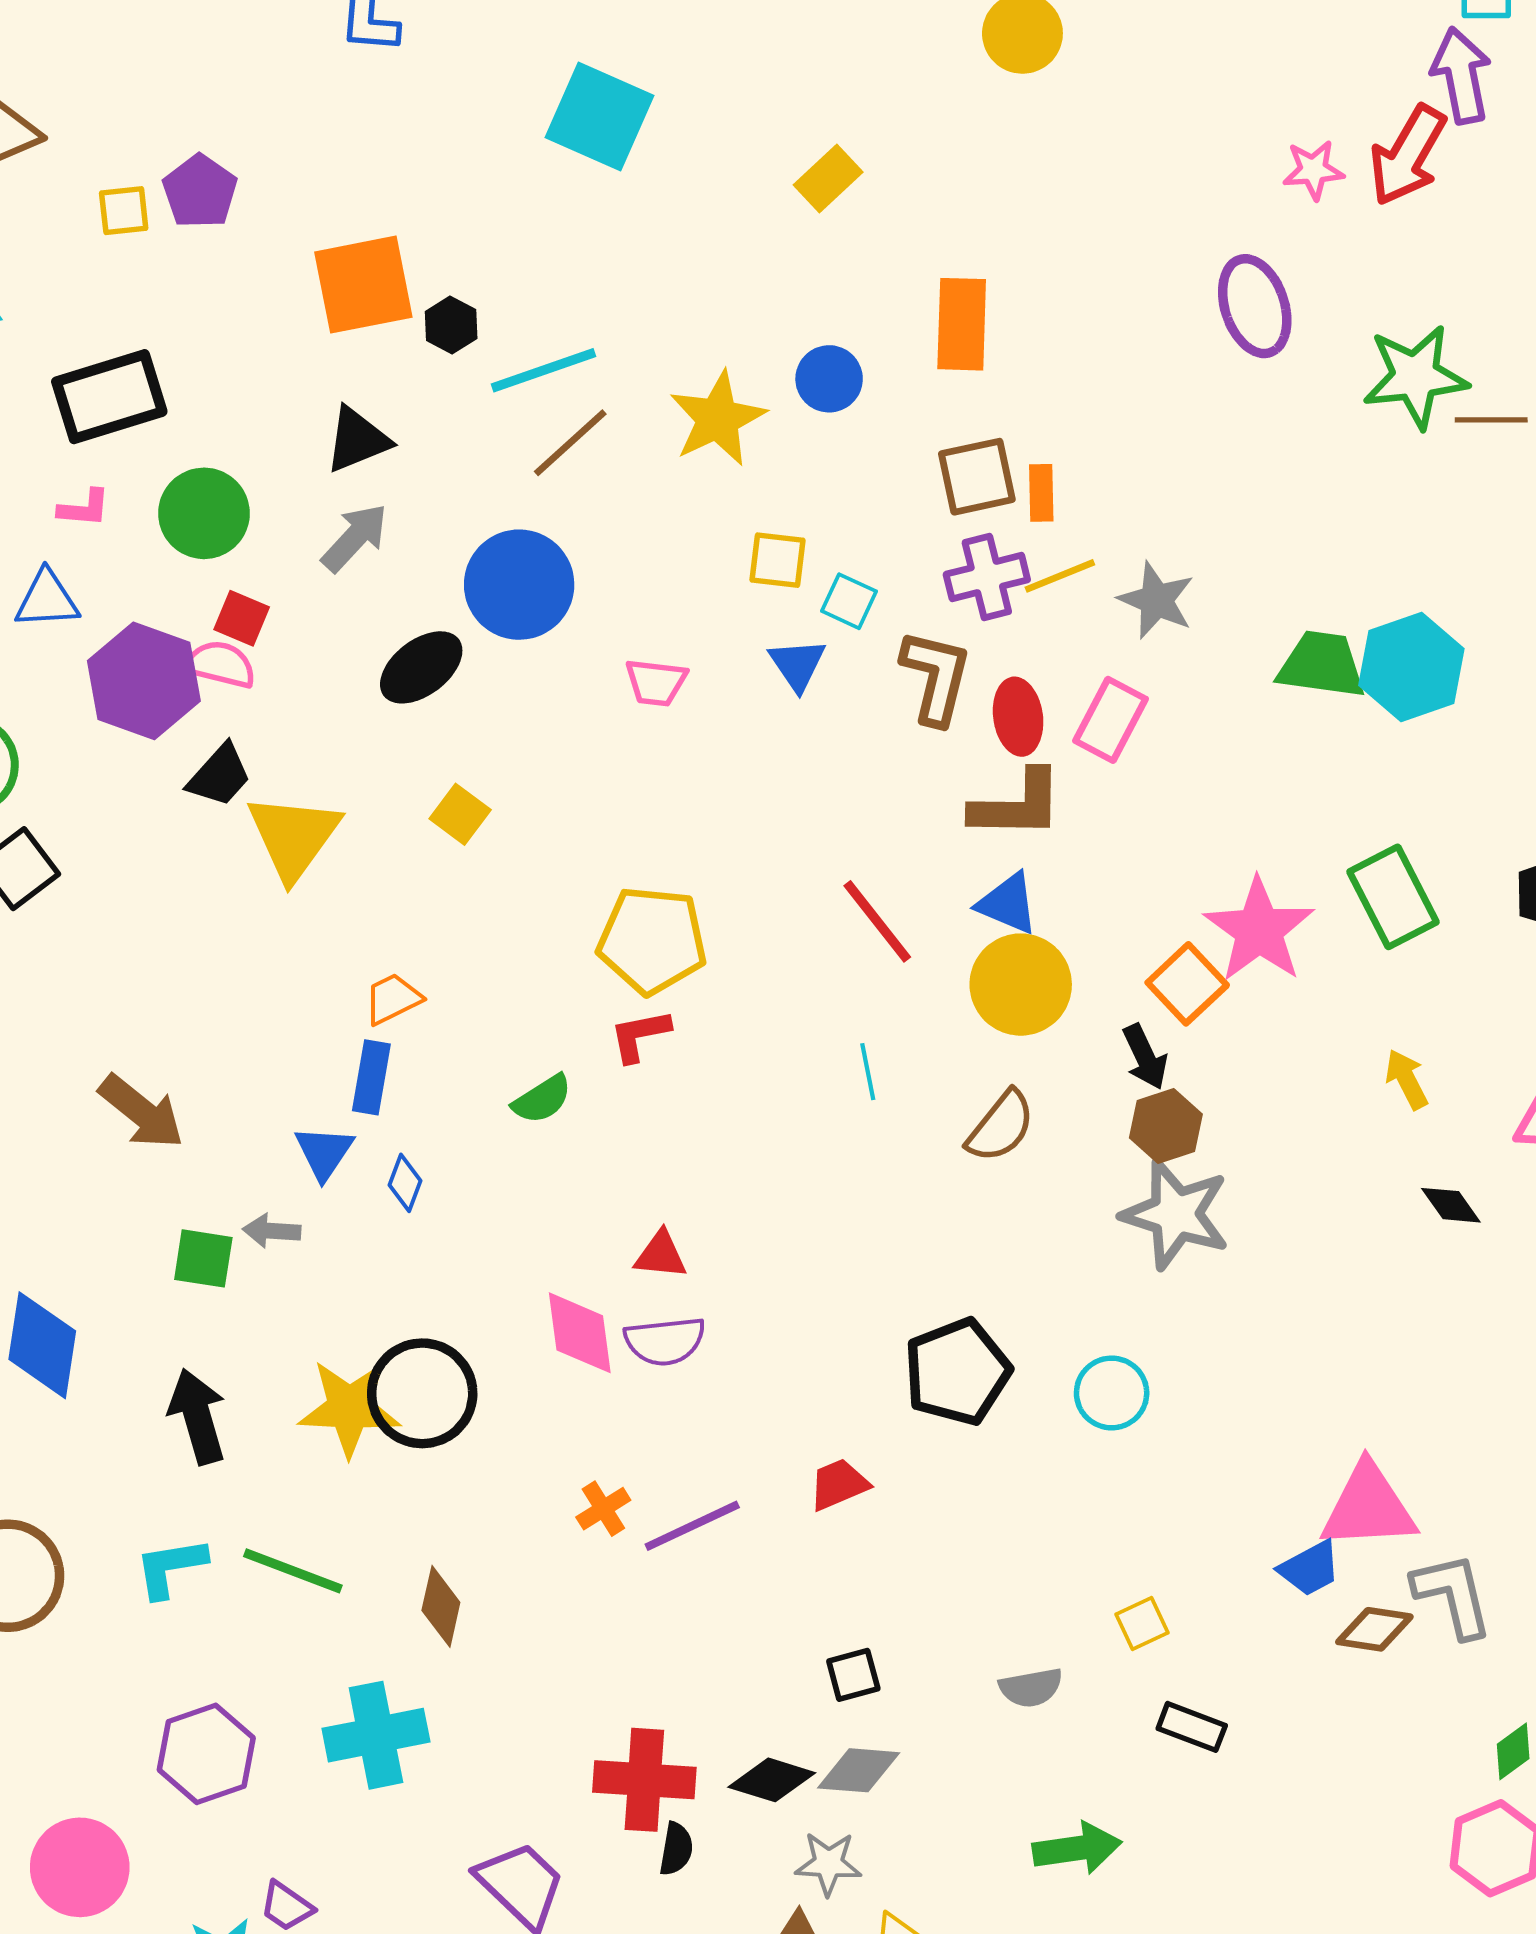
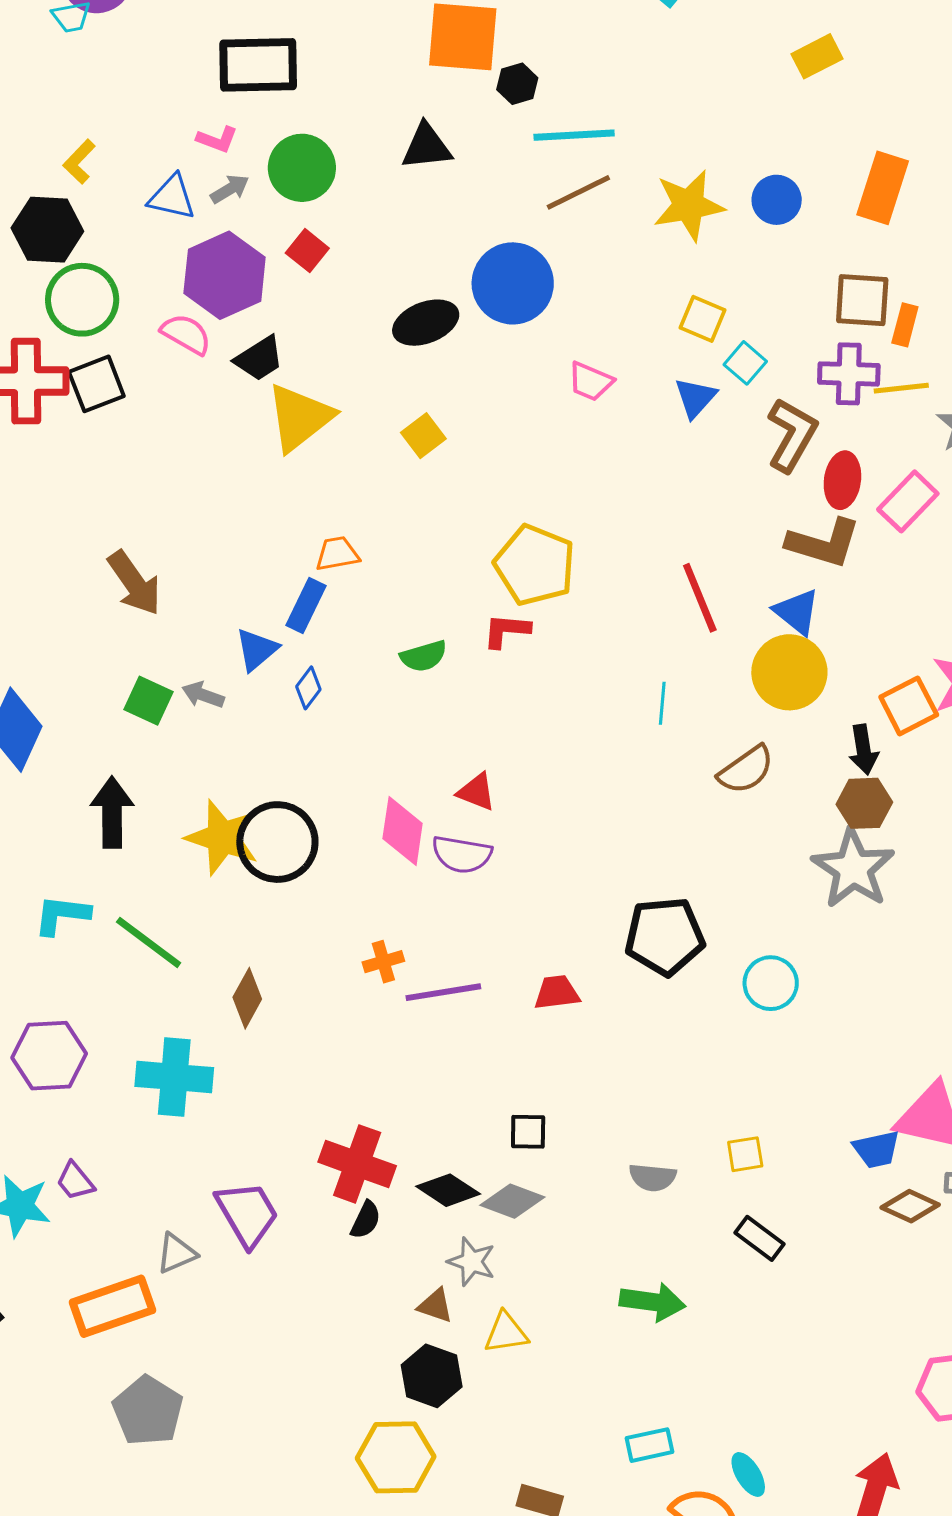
gray arrow: (355, 538) -> (230, 189), moved, size x0.7
pink semicircle: (220, 664) -> (186, 334), moved

